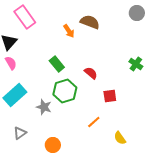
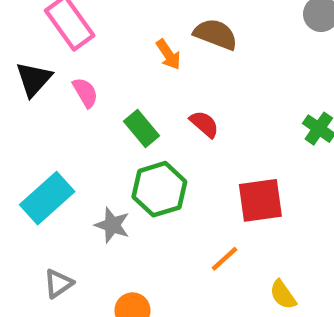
pink semicircle: (11, 63) -> (85, 93), moved
red semicircle: (91, 73) -> (204, 124), moved
red square: (110, 96) -> (260, 200), size x1.5

